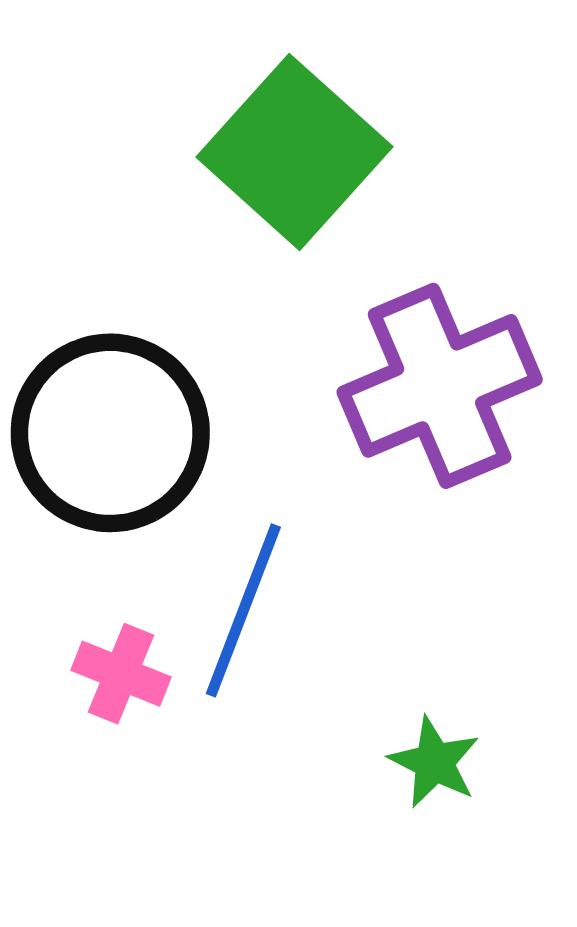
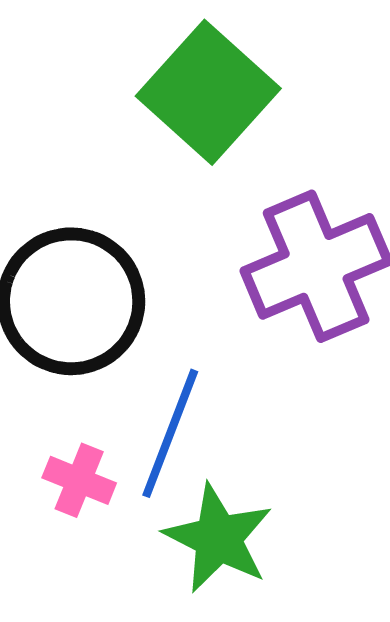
green star: (434, 762) -> (218, 538), moved, size x1.6

